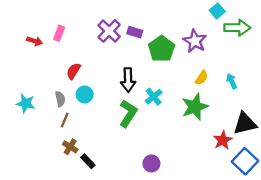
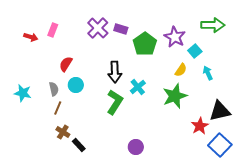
cyan square: (217, 11) -> (195, 51), moved

